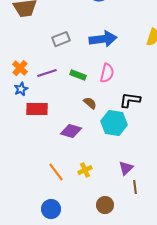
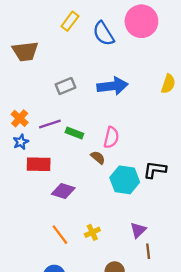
pink semicircle: (107, 73) -> (111, 137), moved
green rectangle: (78, 75) -> (74, 133), moved
black L-shape: (130, 100) -> (155, 170), moved
purple diamond: (71, 131) -> (63, 191), moved

